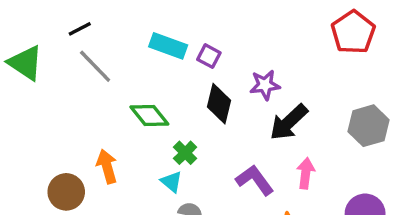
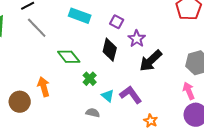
purple square: (209, 56) -> (117, 22), moved
purple star: (265, 85) -> (137, 39), turned -30
pink arrow: (306, 173) -> (189, 91), moved, turned -30
cyan triangle: (172, 182) -> (108, 96), moved

